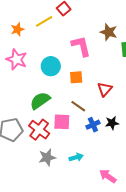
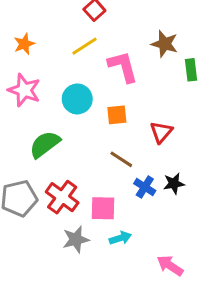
yellow line: (44, 21) -> (85, 46), moved
green semicircle: (40, 101) -> (45, 144), moved
pink square: (62, 122) -> (103, 208), moved
blue cross: (93, 125) -> (145, 187), turned -32

